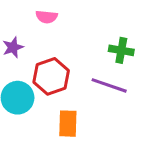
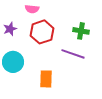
red hexagon: (51, 76) -> (42, 32), moved

